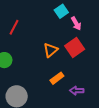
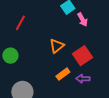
red square: (75, 48) -> (82, 56), moved
purple arrow: (77, 91) -> (83, 79), moved

